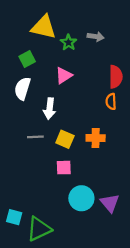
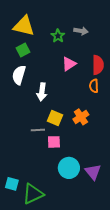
yellow triangle: (44, 27) -> (24, 26), moved
pink triangle: (64, 76) -> (69, 64), moved
gray line: (35, 137) -> (38, 130), moved
orange cross: (96, 138) -> (81, 117), turned -35

